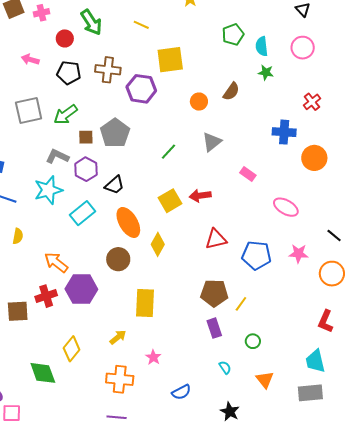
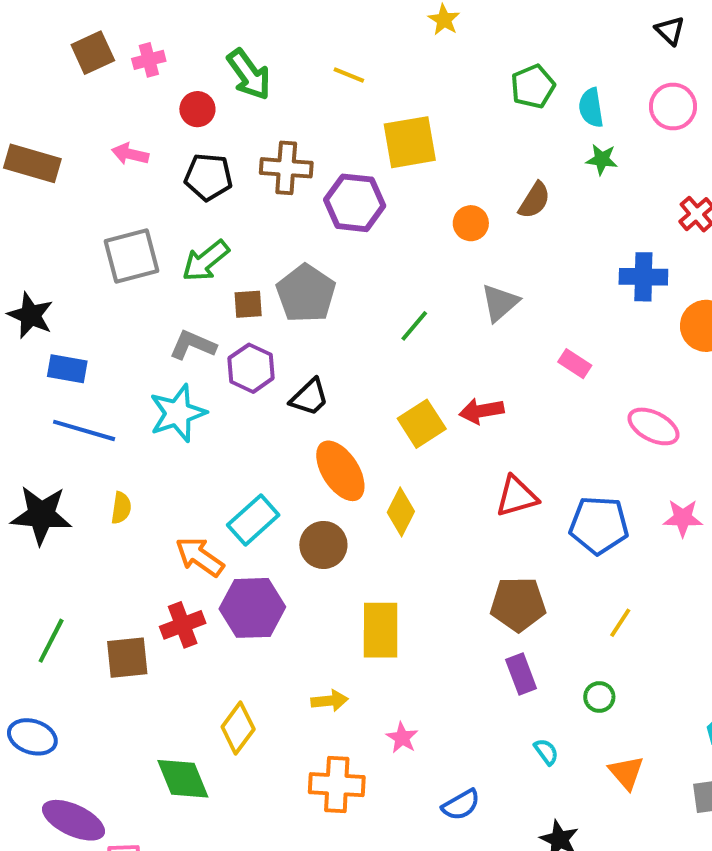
cyan rectangle: (83, 213) -> (253, 520), moved
yellow line: (241, 304) -> (620, 623), moved
yellow arrow: (118, 337) -> (330, 701), turned 36

